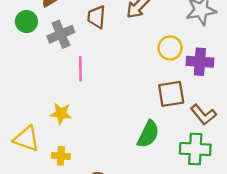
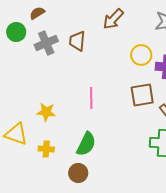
brown trapezoid: (97, 17) -> (77, 41), moved
pink line: (80, 69) -> (91, 98), moved
green semicircle: (148, 134) -> (86, 144), moved

